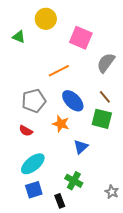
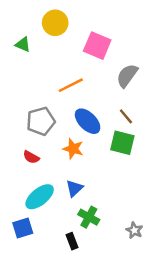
blue triangle: (81, 147) -> (74, 188), moved
blue square: (34, 190) -> (23, 228), moved

